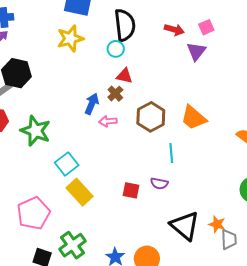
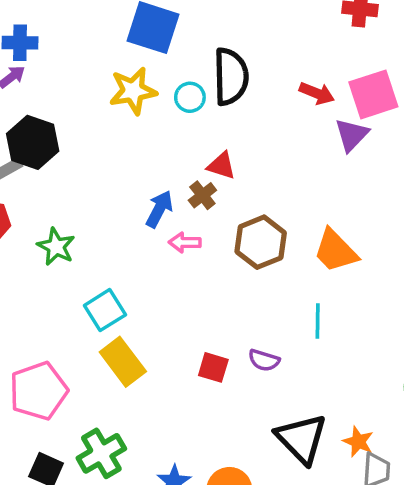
pink square: (206, 27) -> (373, 94), size x1.8
cyan circle: (116, 49) -> (190, 97), moved
green star: (35, 131) -> (56, 247), size x0.7
cyan line: (171, 153) -> (318, 321), moved

